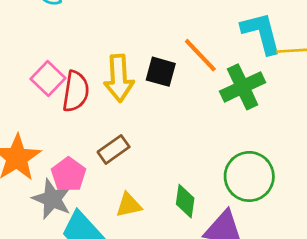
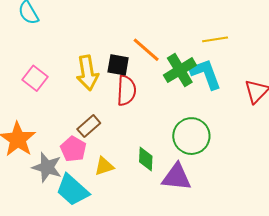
cyan L-shape: (261, 33) -> (206, 74), moved
red semicircle: (76, 91) -> (126, 91), moved
pink pentagon: (68, 175) -> (73, 149), moved

